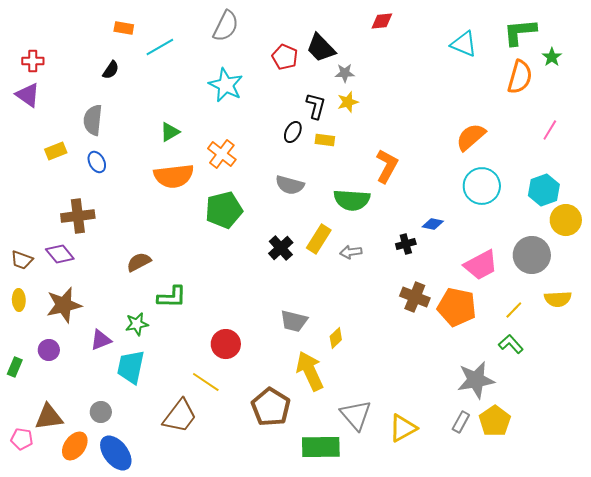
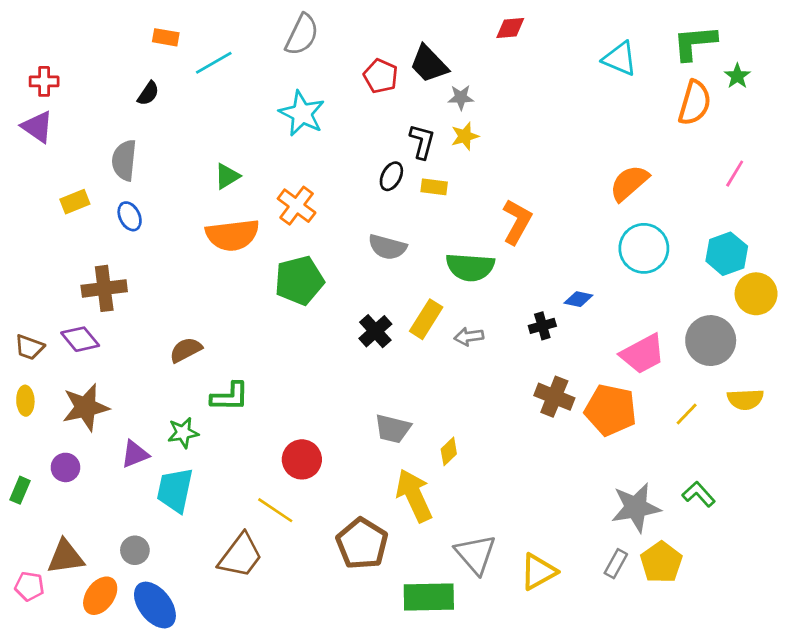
green L-shape: (511, 344) -> (699, 494), moved

